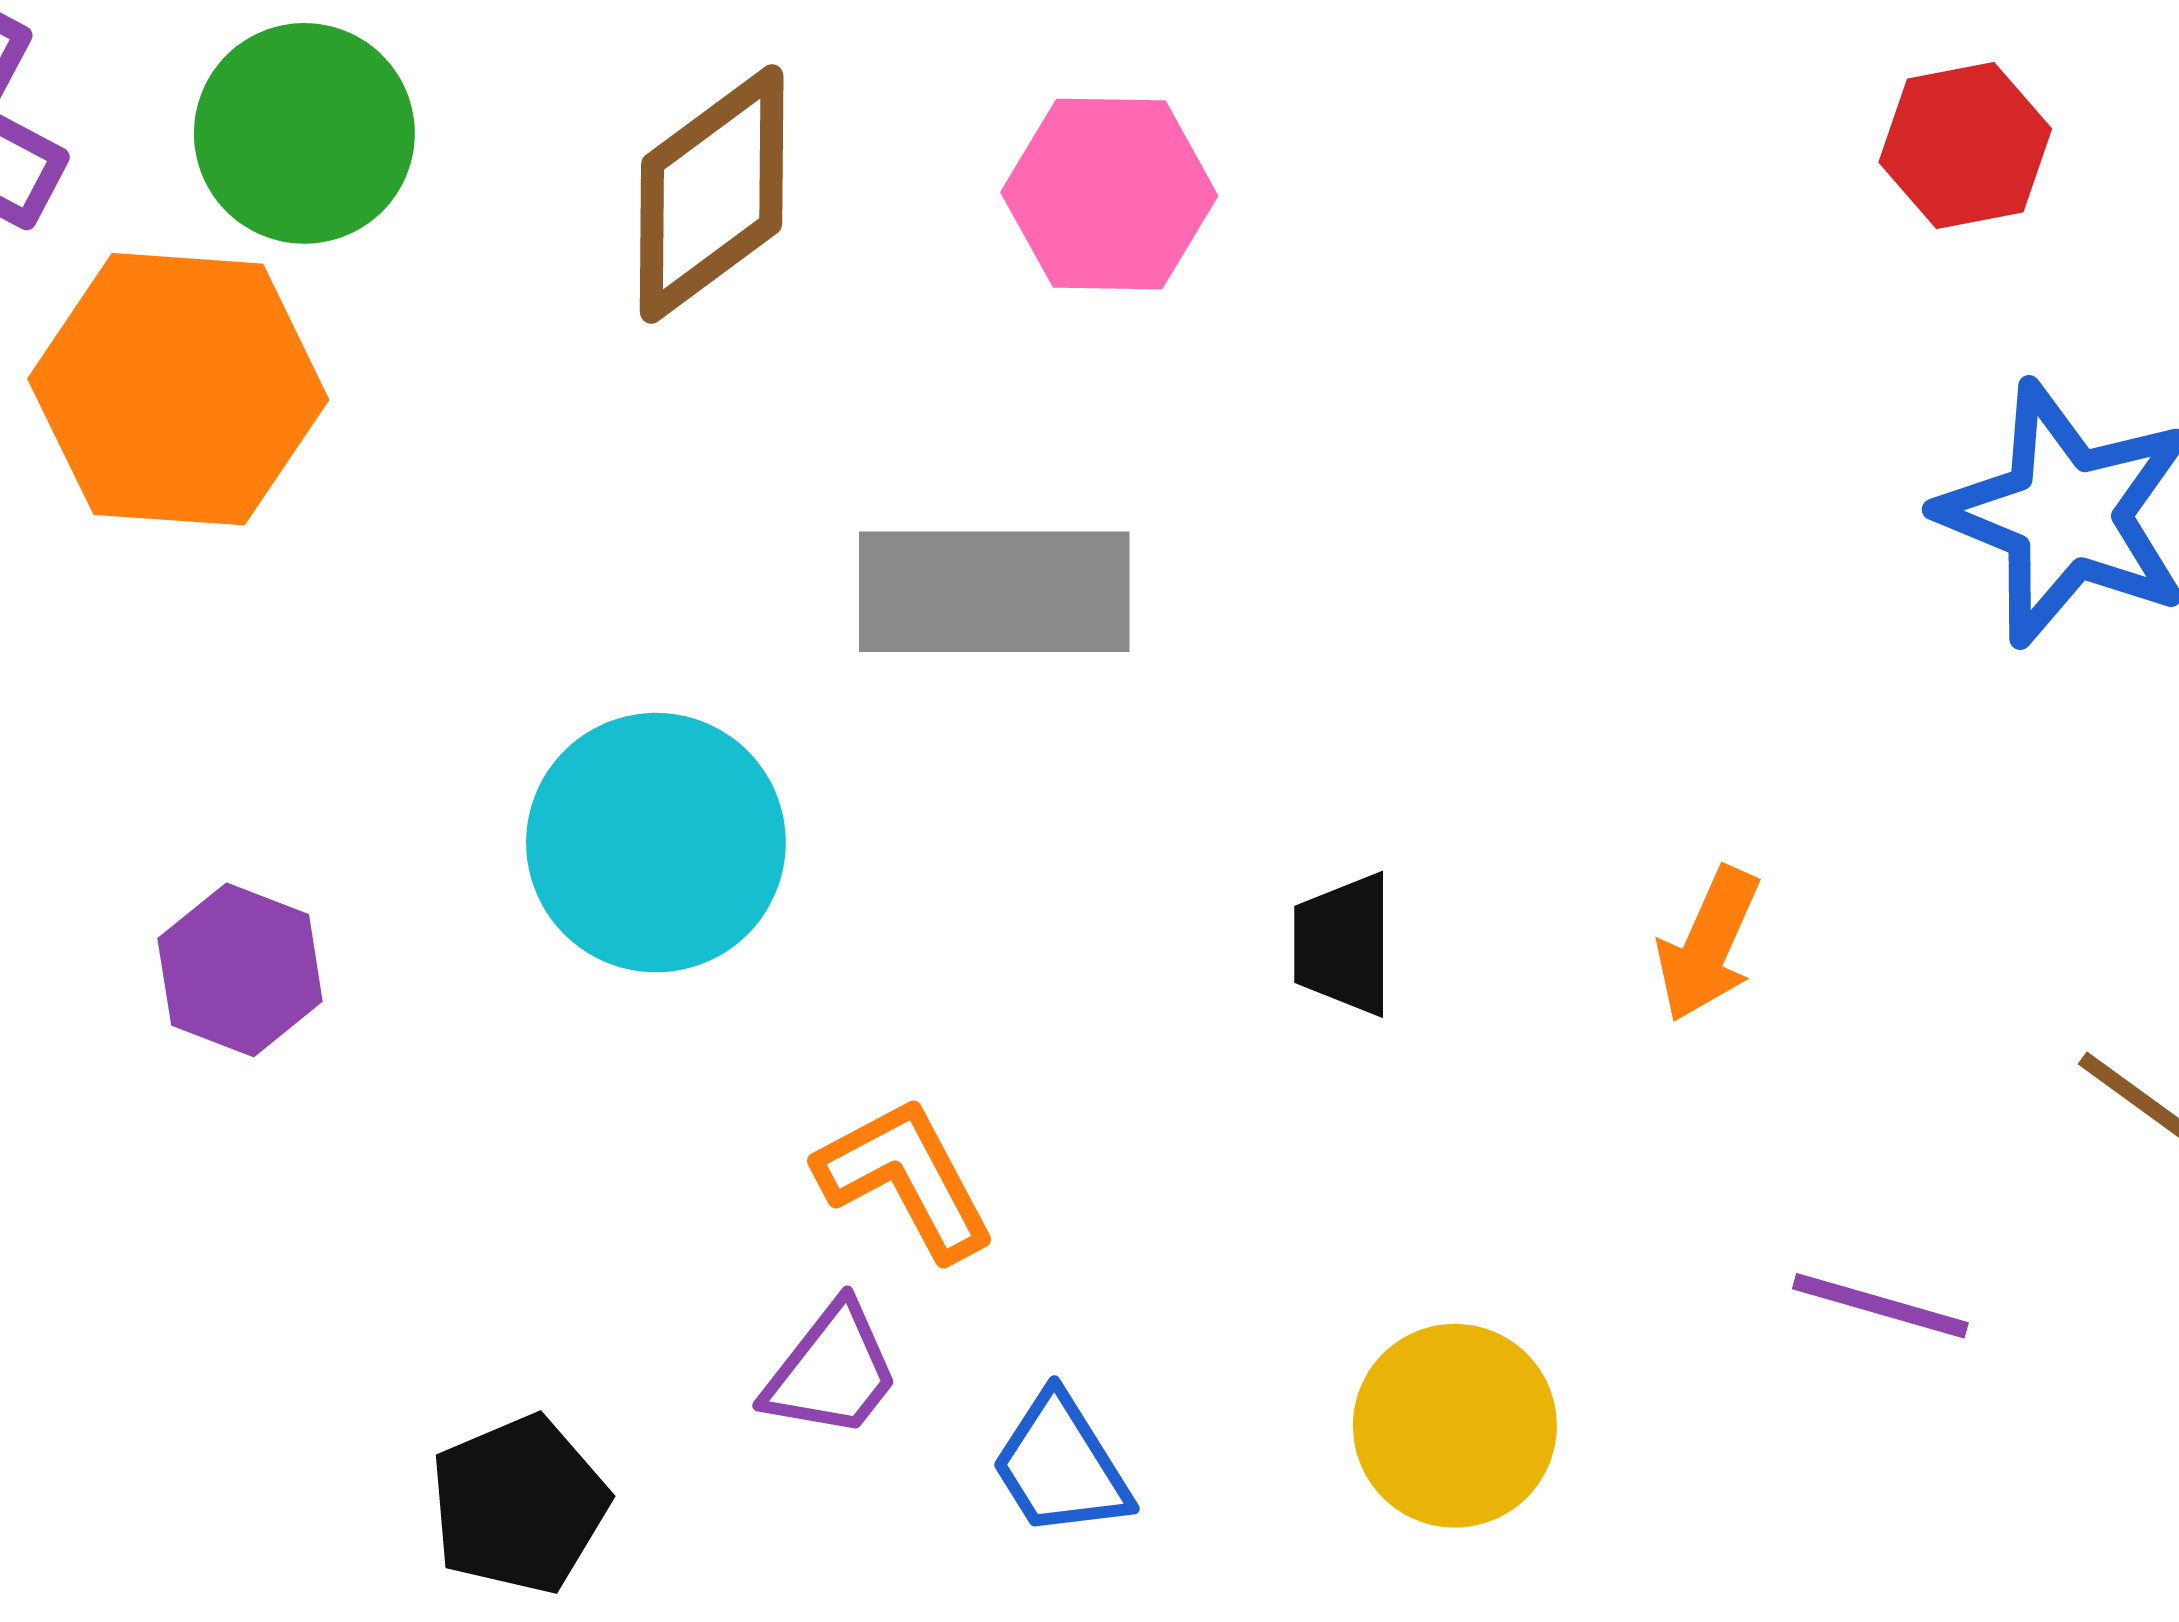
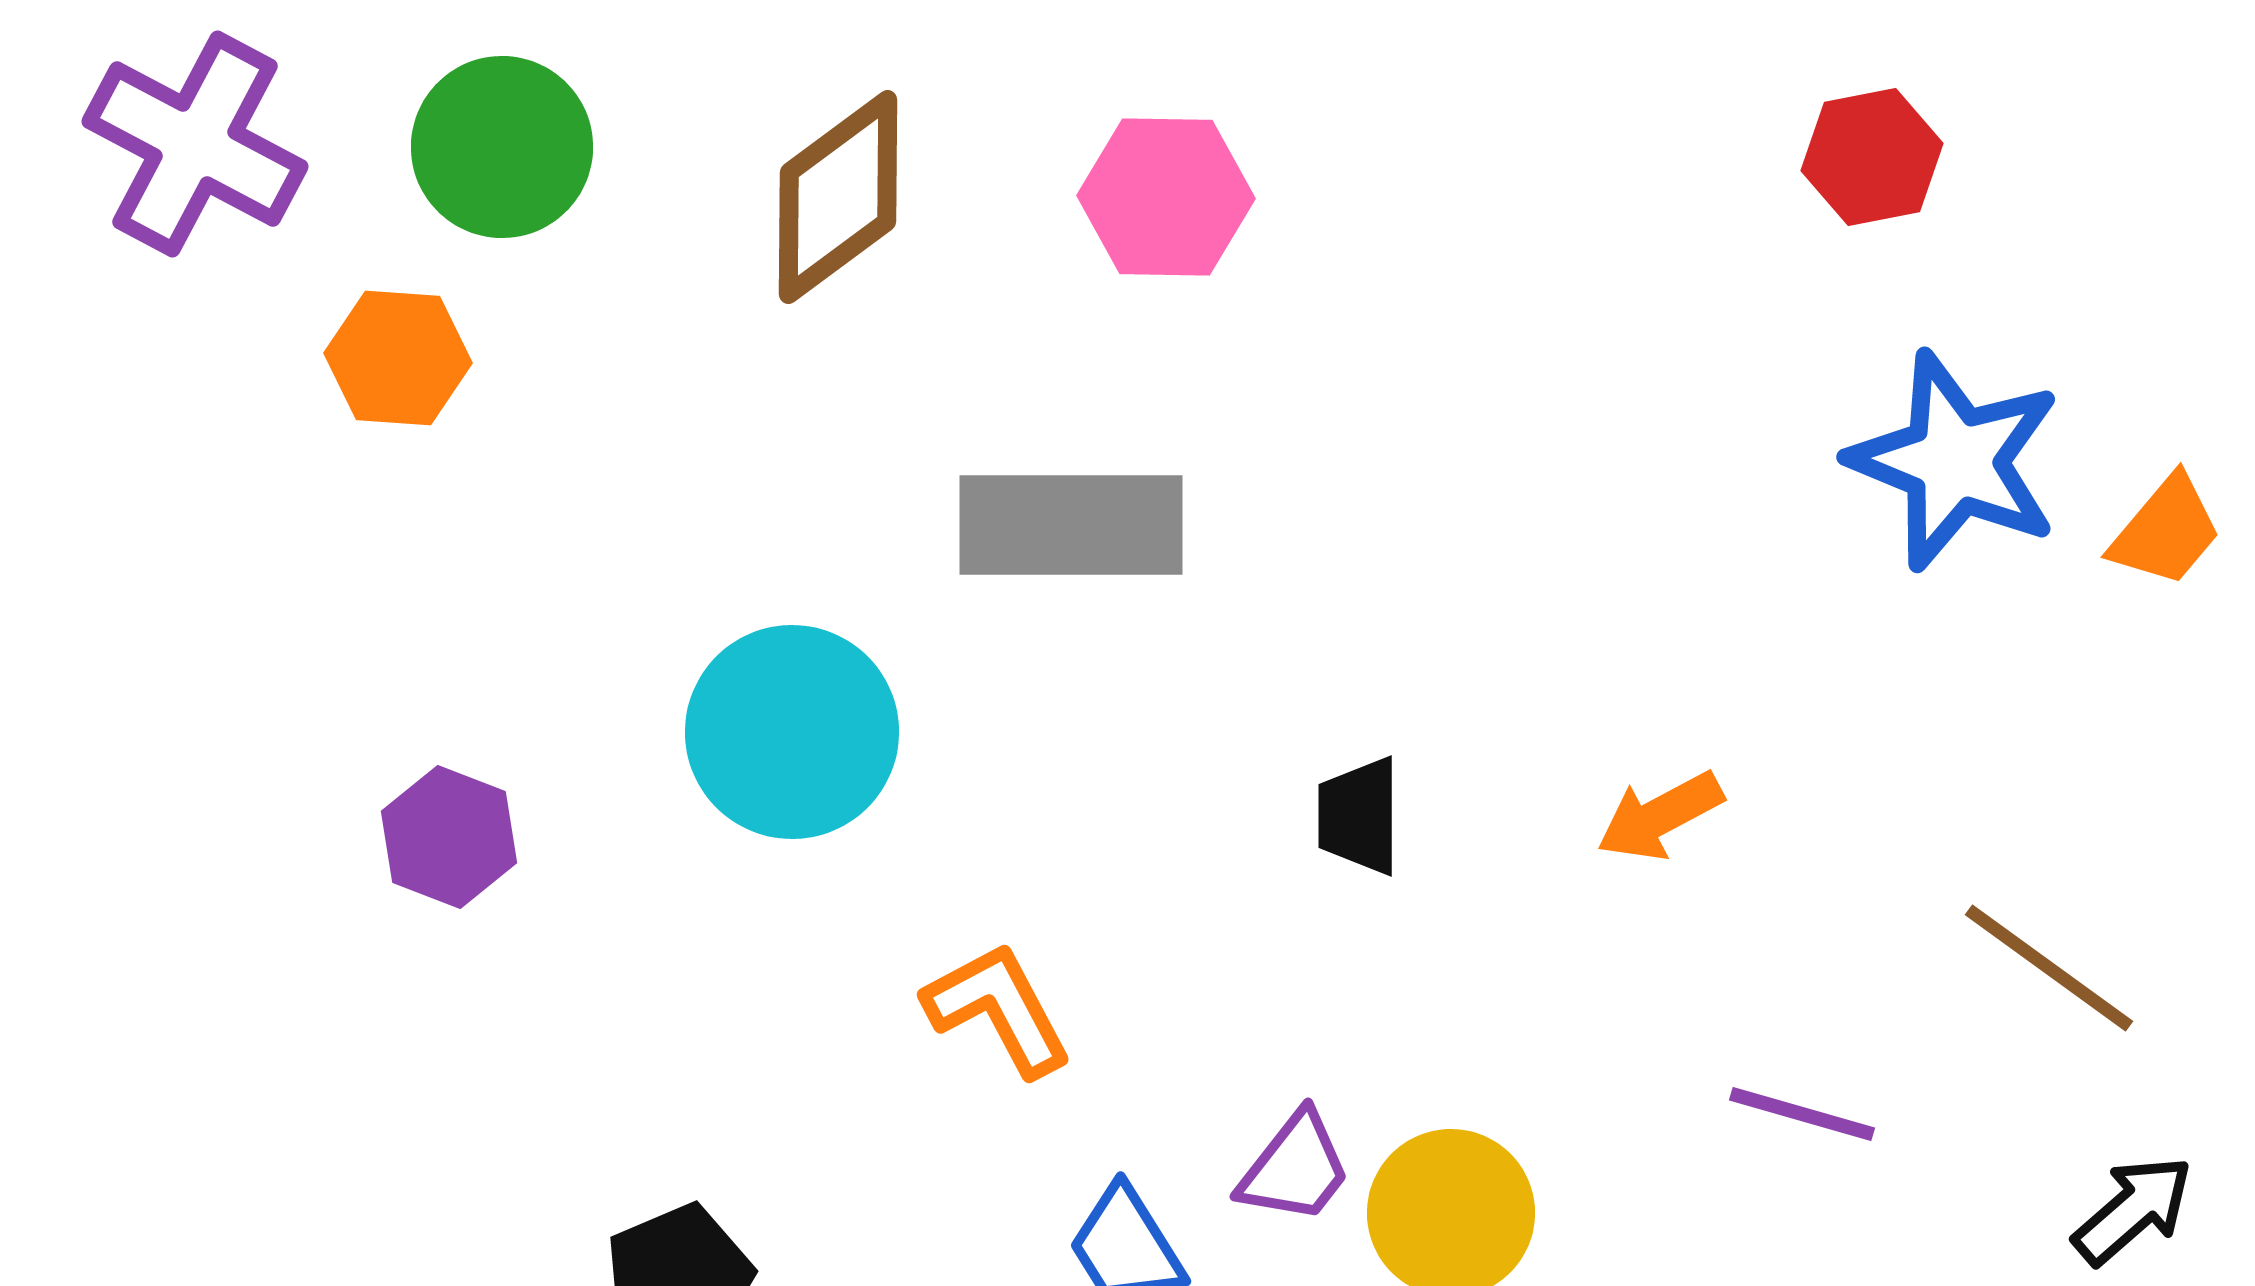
orange hexagon: (178, 389) -> (398, 358), size x0.6
orange arrow: (1708, 944) -> (1660, 816), turned 38
purple trapezoid: (832, 1371) -> (1295, 1168), moved

